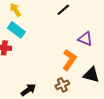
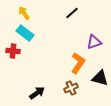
purple triangle: (85, 39) -> (94, 42), turned -42

